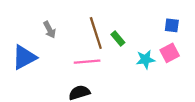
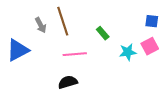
brown line: (96, 33) -> (63, 21), moved

